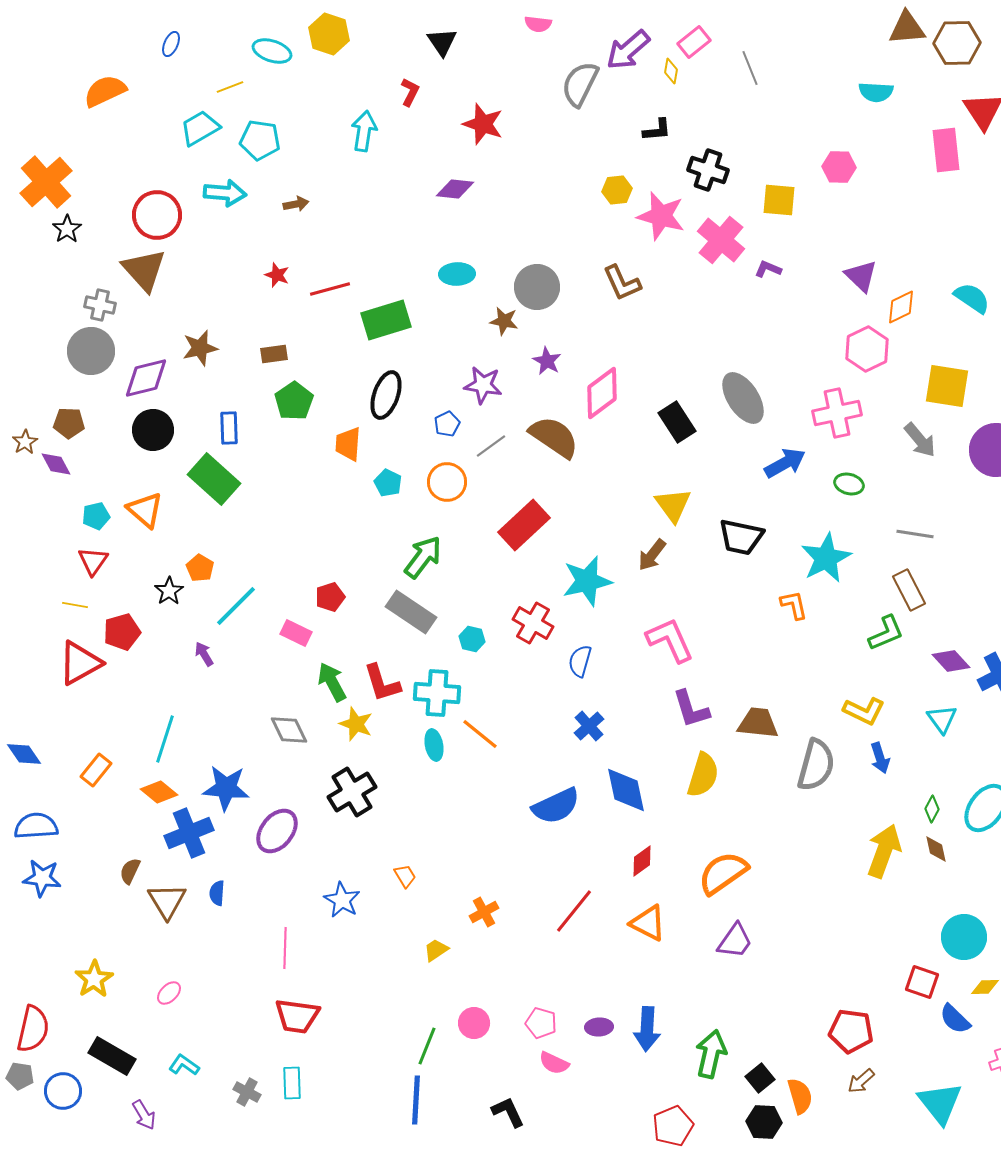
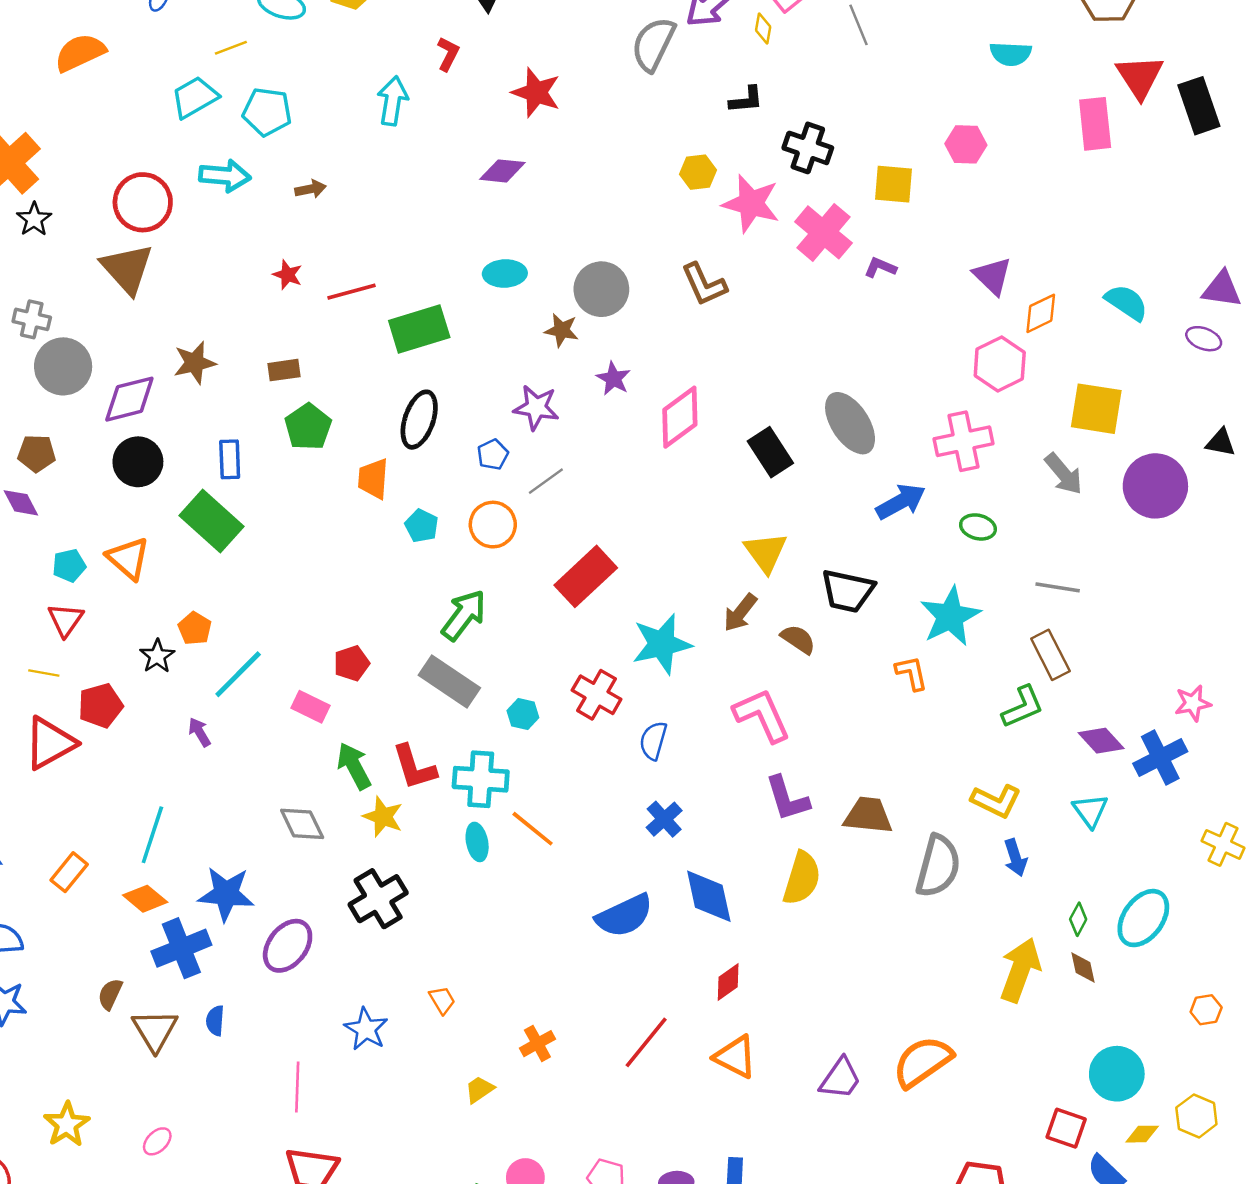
gray cross: (100, 305) -> (32, 319), moved
brown semicircle: (554, 437) -> (798, 639), moved, size x0.6
orange semicircle: (723, 873) -> (922, 1062), moved

